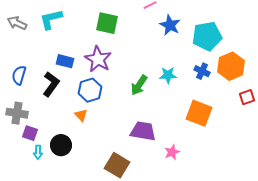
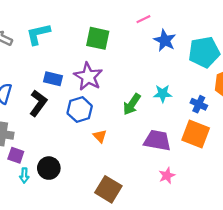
blue cross: (202, 71) -> (199, 104), moved
orange triangle: (81, 115) -> (100, 136), moved
purple trapezoid: (143, 131) -> (157, 140), moved

